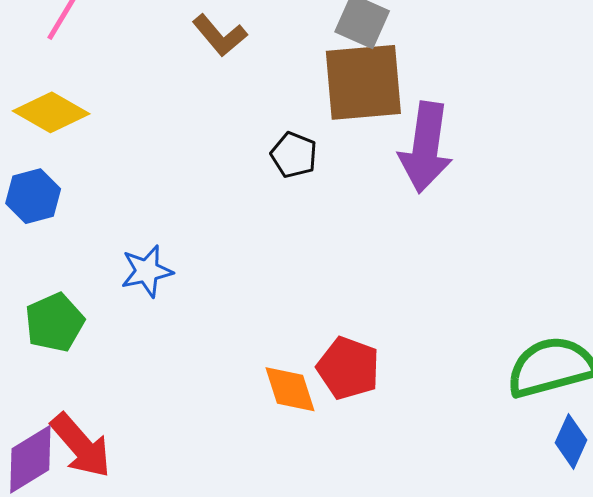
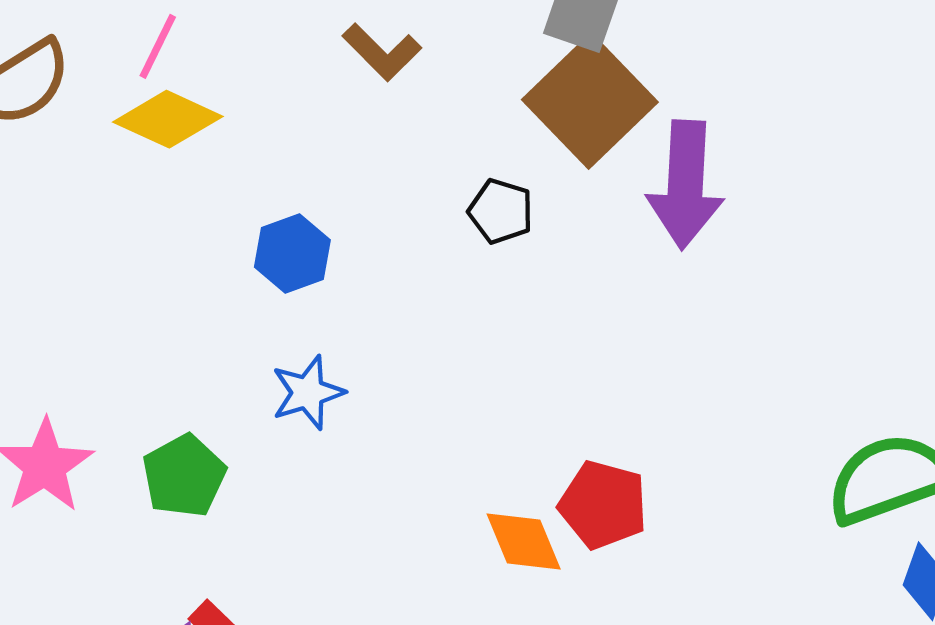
brown square: (363, 82) -> (590, 101), turned -34
yellow diamond: (51, 112) -> (168, 119), moved
blue hexagon: (33, 196) -> (292, 254), moved

